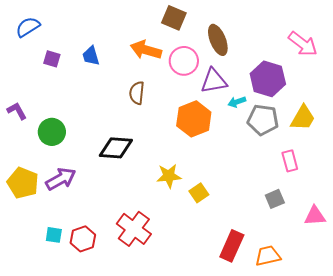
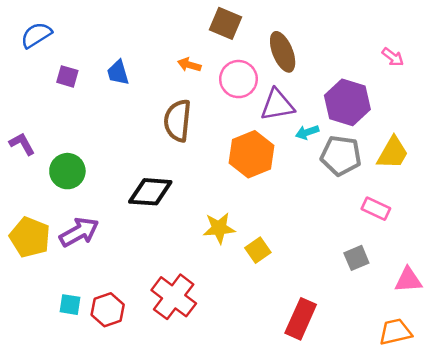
pink arrow: (303, 44) -> (393, 57), size x0.6
orange arrow: (146, 50) -> (189, 65), size x0.6
brown semicircle: (137, 93) -> (178, 121), size x1.4
pink rectangle: (290, 161) -> (376, 209), turned -50
orange trapezoid: (268, 256) -> (395, 332), moved

